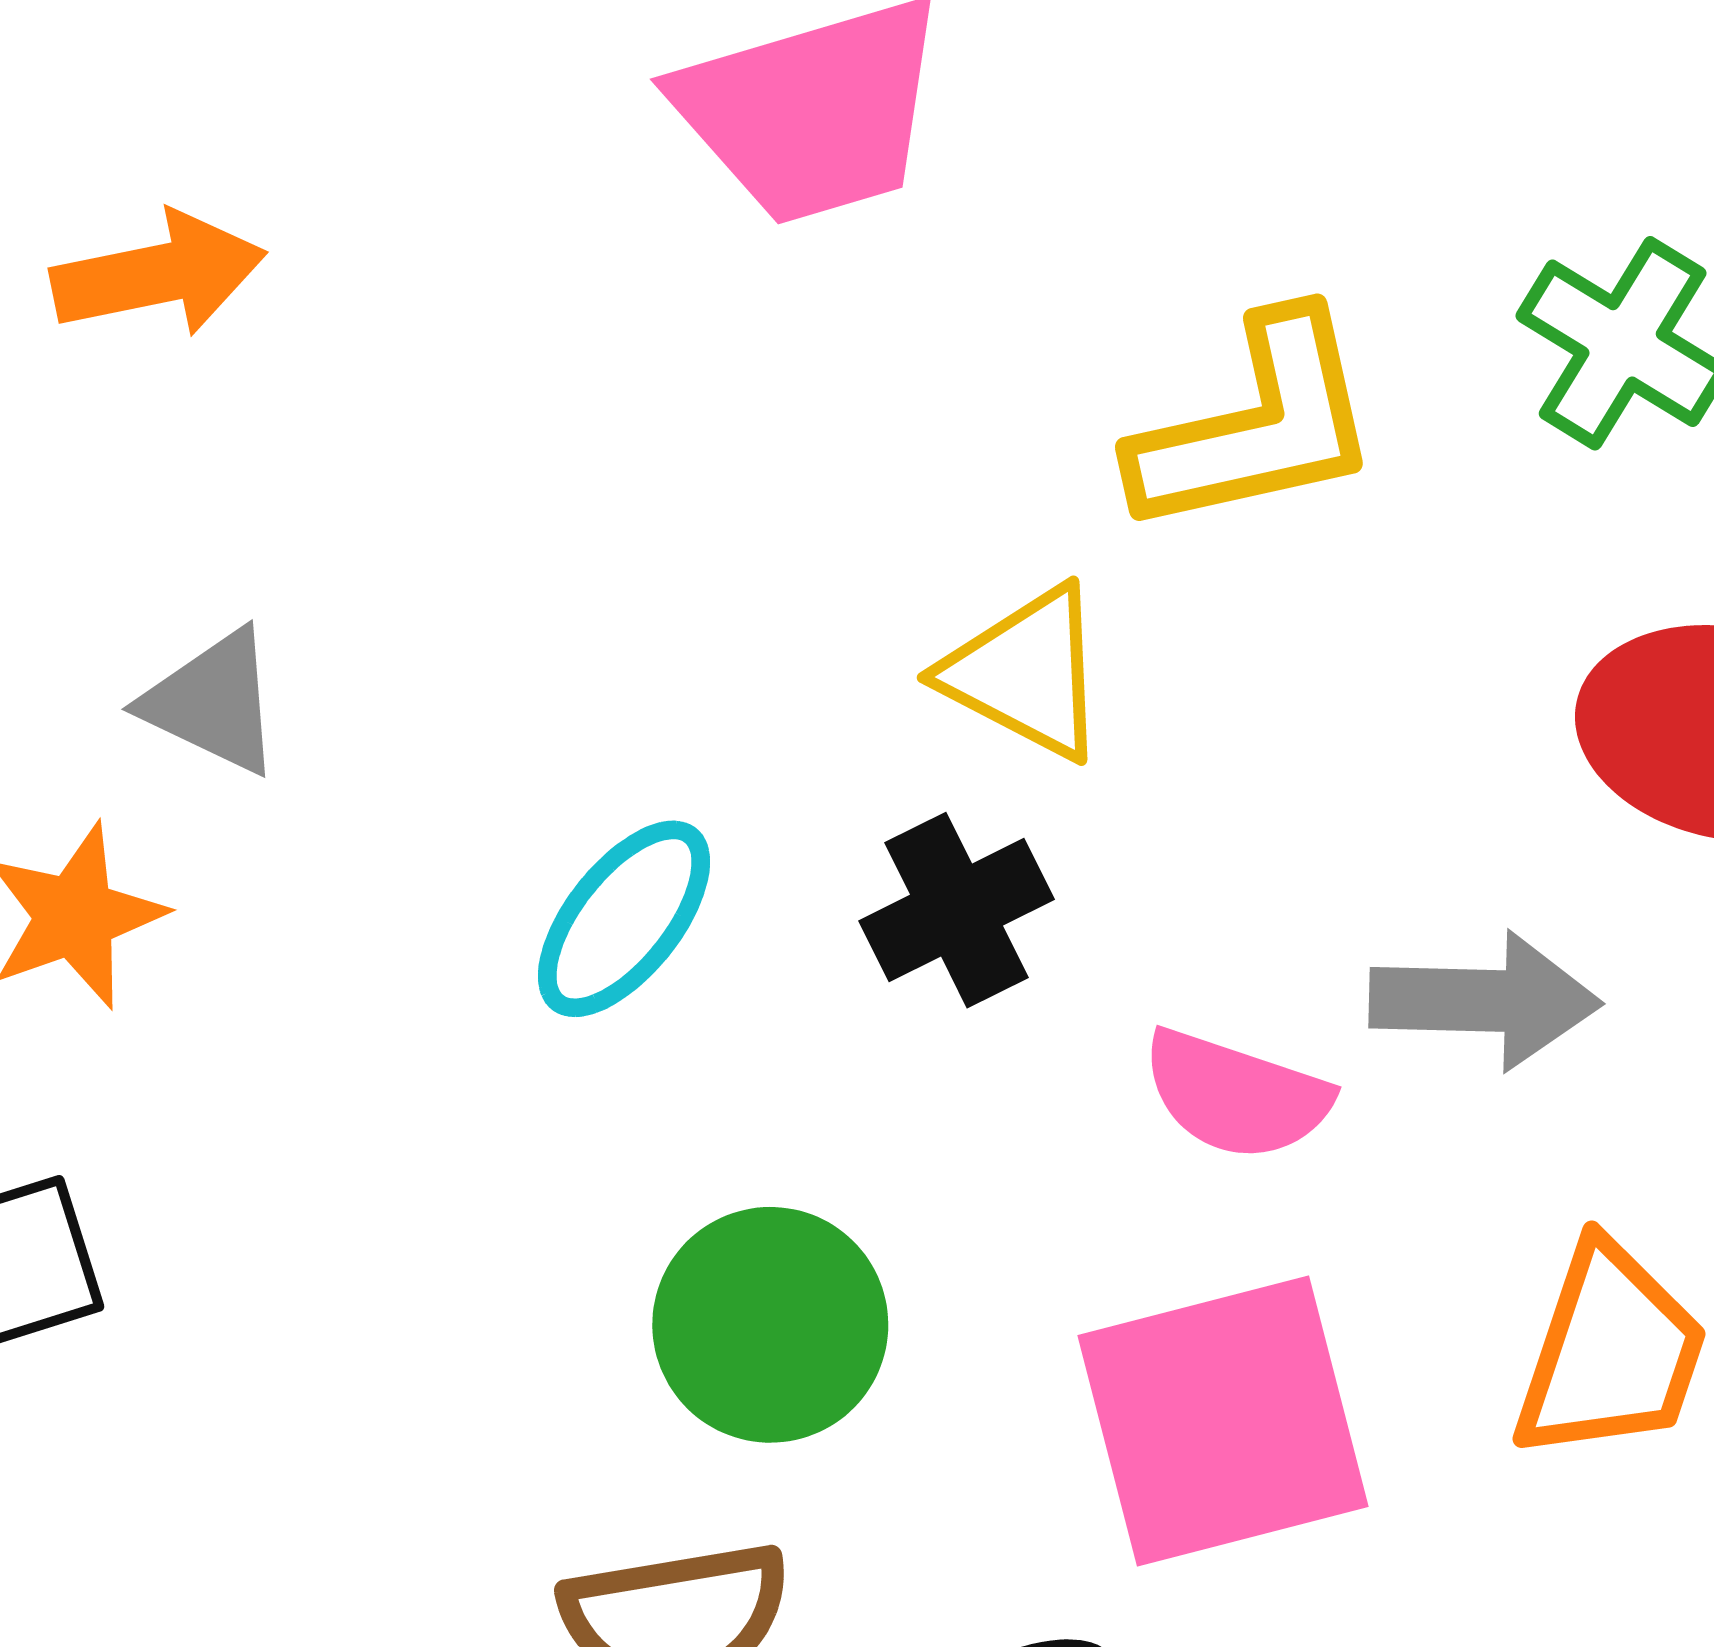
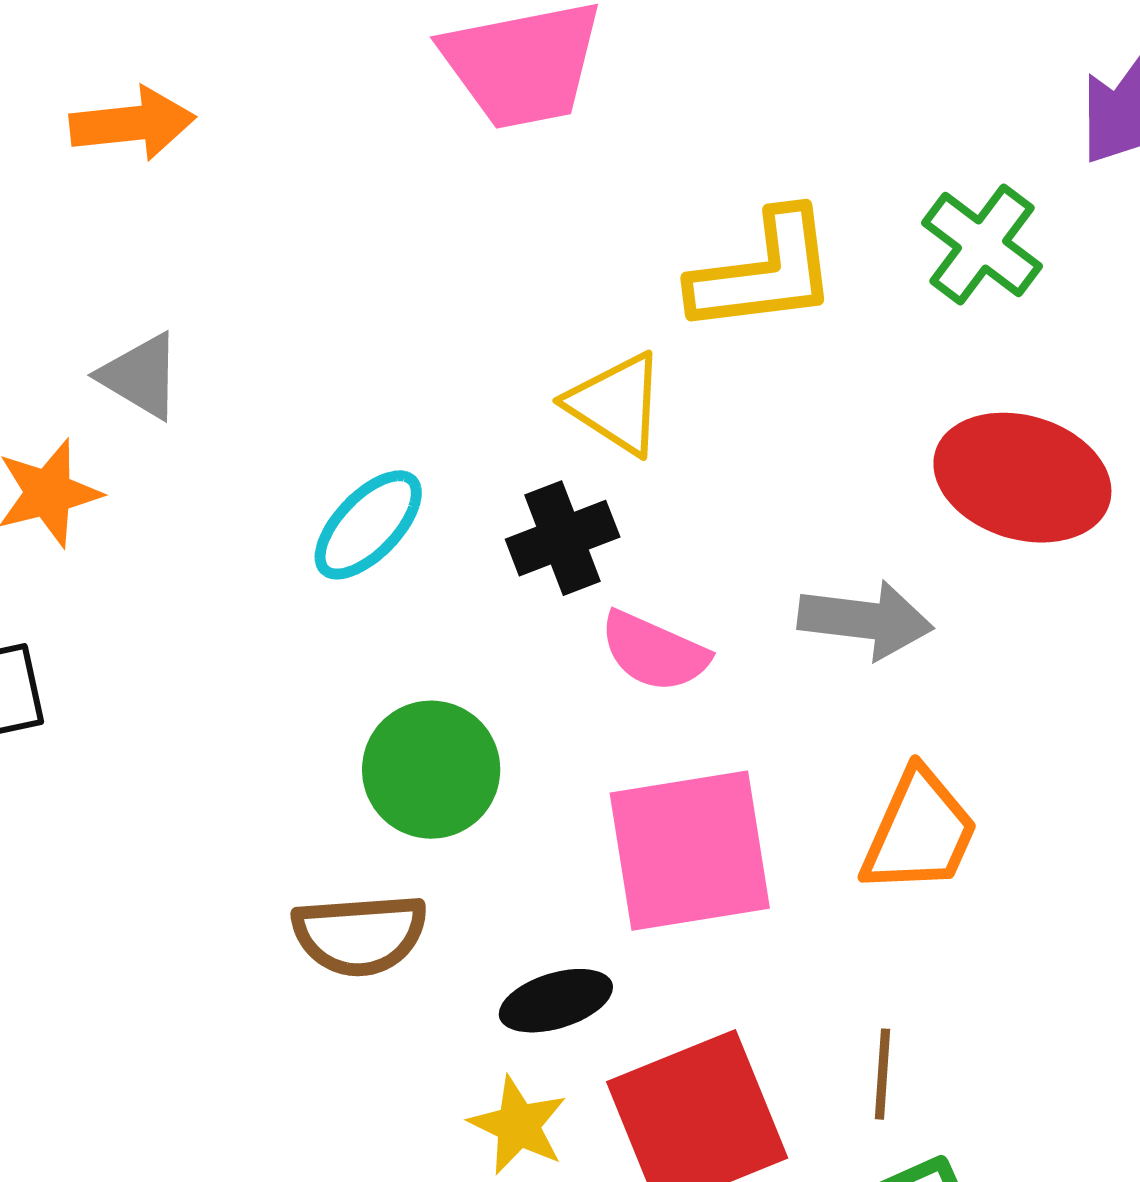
pink semicircle: (1236, 1095) -> (654, 652), moved

